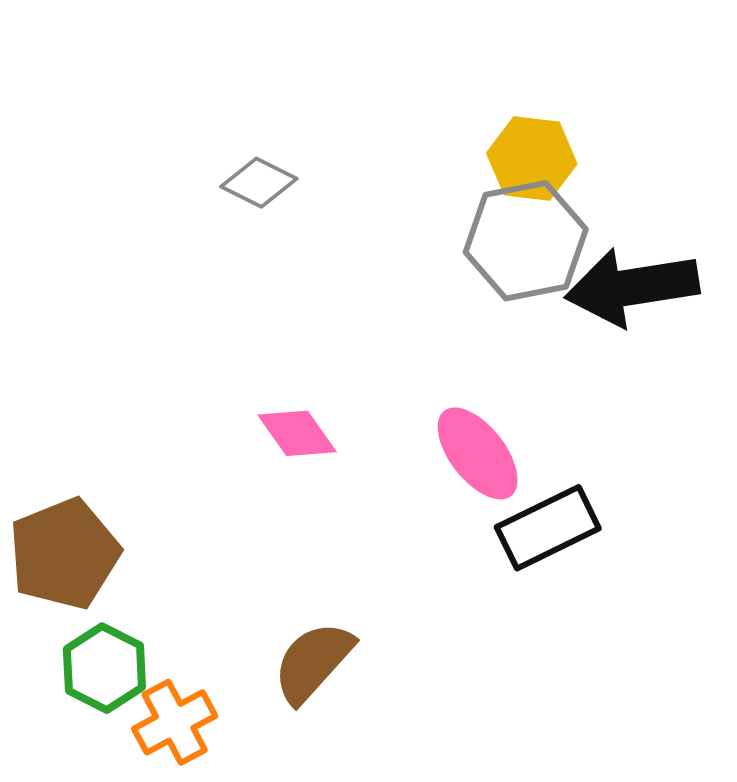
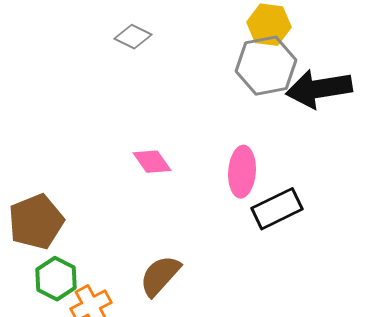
pink ellipse: (478, 453) -> (242, 172), turned 42

